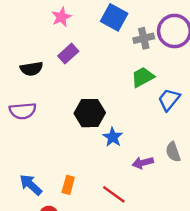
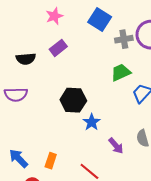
purple arrow: (143, 163) -> (116, 146), turned -120

